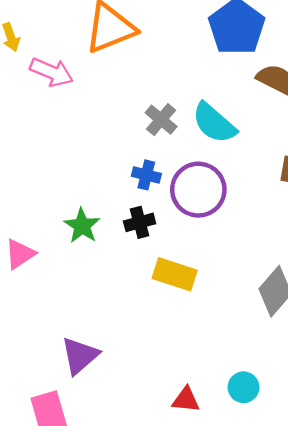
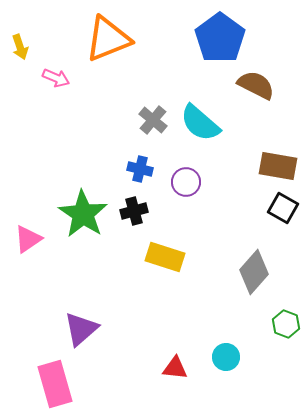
pink arrow: (51, 72) -> (56, 78), size x0.7
purple circle: (198, 190) -> (186, 182), size x0.6
green star: (82, 226) -> (83, 214), size x1.5

